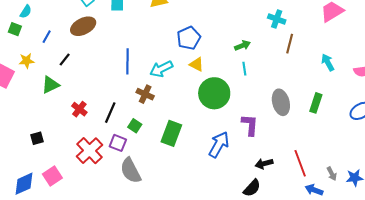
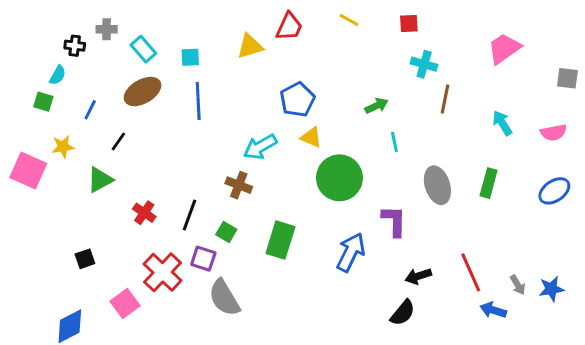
blue line: (128, 61) -> (198, 101), moved
cyan line: (244, 69) -> (394, 142), moved
pink square: (52, 176) -> (125, 304), moved

